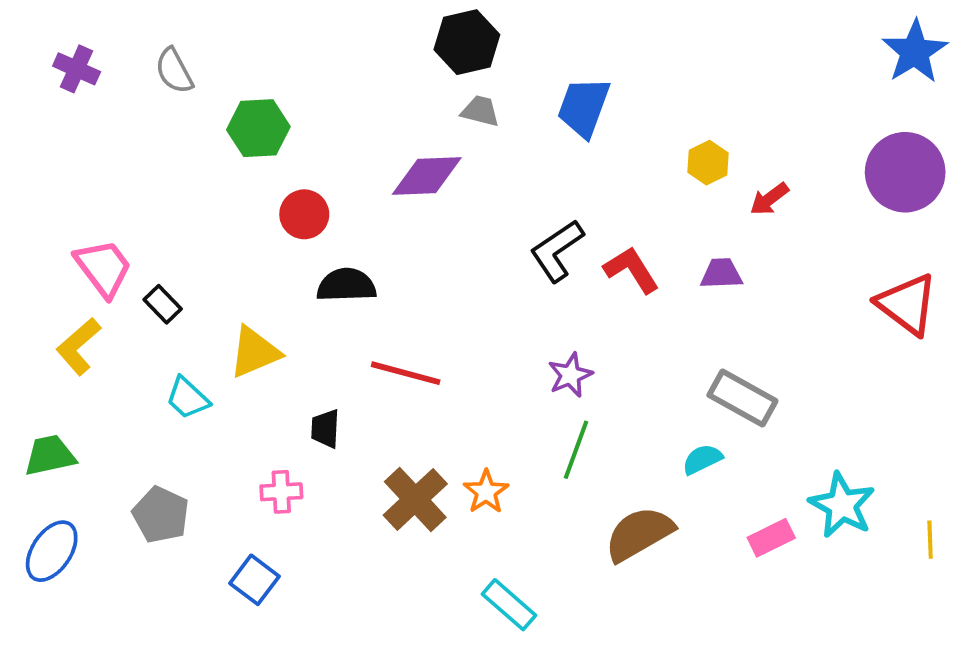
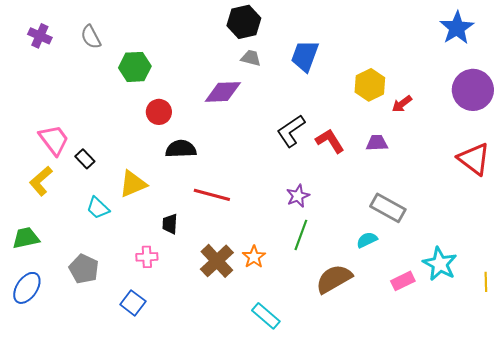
blue star: (915, 52) -> (457, 28), moved
yellow hexagon: (708, 163) -> (370, 85), size x1.4

